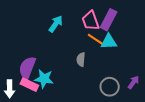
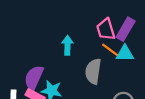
cyan arrow: (56, 24) -> (67, 45), moved, turned -36
gray semicircle: (81, 59) -> (93, 71), size x1.6

